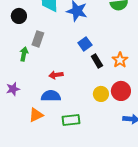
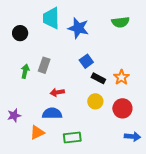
gray rectangle: (38, 39) -> (44, 65), moved
black rectangle: (97, 61) -> (98, 78), turned -32
purple star: (13, 89) -> (14, 115), moved
yellow circle: (101, 94) -> (95, 101), moved

